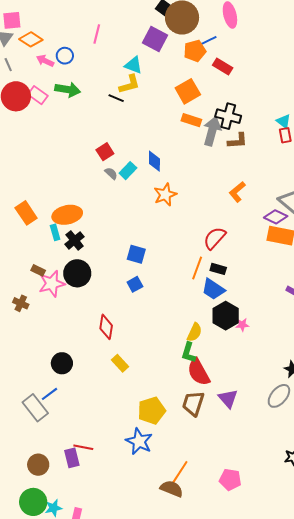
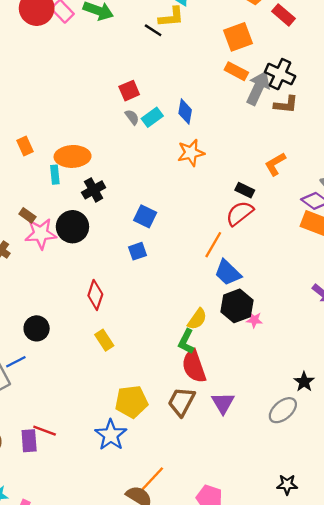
orange rectangle: (26, 213) -> (25, 146), size x0.7
black cross: (75, 240) -> (94, 190), moved
black rectangle: (218, 269) -> (245, 190), moved

